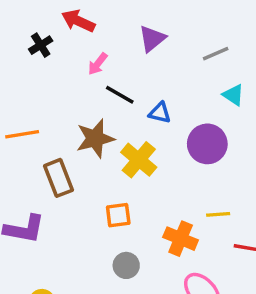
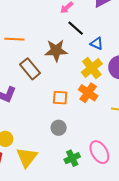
yellow cross: (139, 160) -> (92, 68), moved
brown rectangle: (58, 178) -> (30, 69), turned -30
orange cross: (181, 239) -> (88, 93), moved

